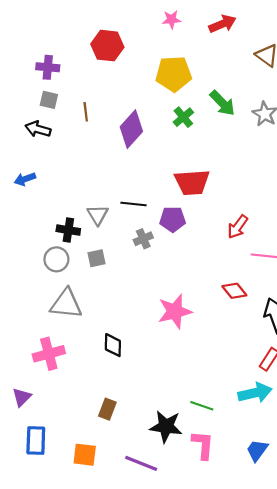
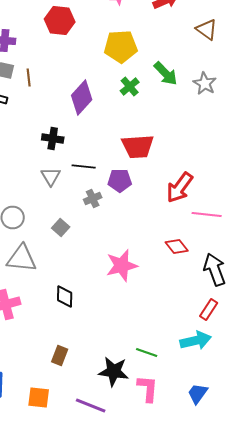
brown line: (86, 112) -> (29, 78), moved
red arrow: (238, 227) -> (180, 188), size x1.4
black cross: (68, 230) -> (53, 138), moved
gray square: (97, 258) -> (61, 228), moved, turned -36

